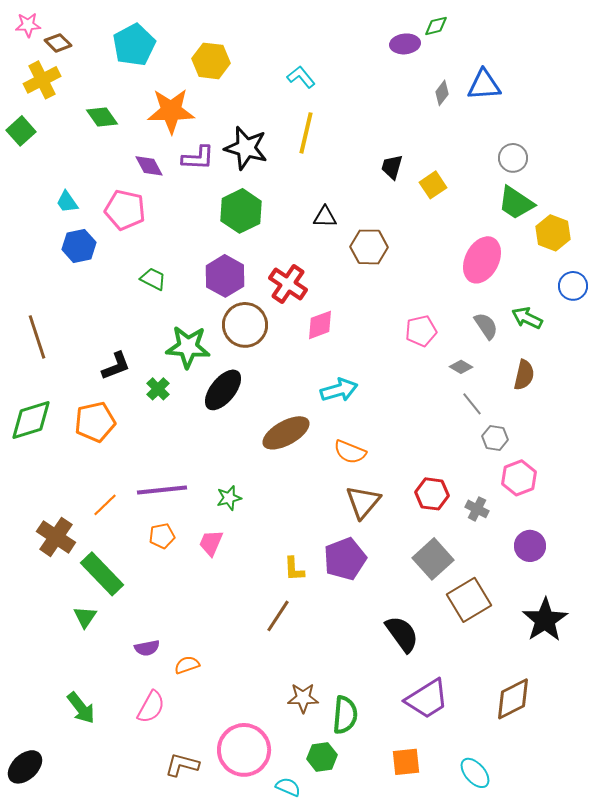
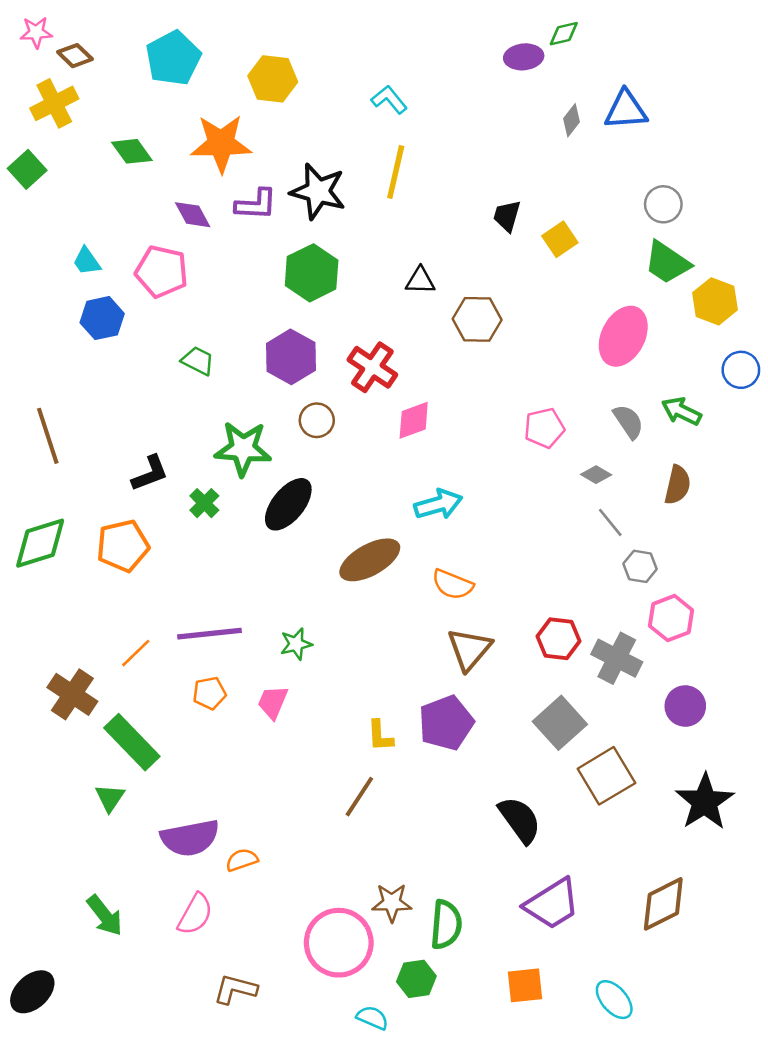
brown circle: (245, 325) -> (317, 420), size x0.6
gray cross: (477, 509) -> (617, 658), size x1.6
purple semicircle: (147, 648) -> (190, 838), size x1.8
pink circle: (244, 750) -> (339, 943), moved

